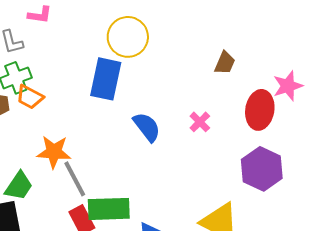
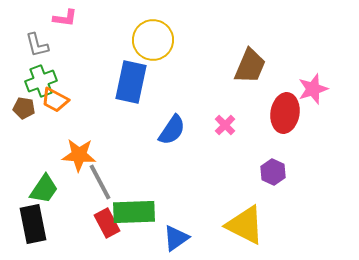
brown trapezoid: (225, 63) -> (250, 66), size x1.5
blue semicircle: (147, 127) -> (172, 130), turned 72
purple hexagon: (262, 169) -> (273, 172), moved, size x0.6

